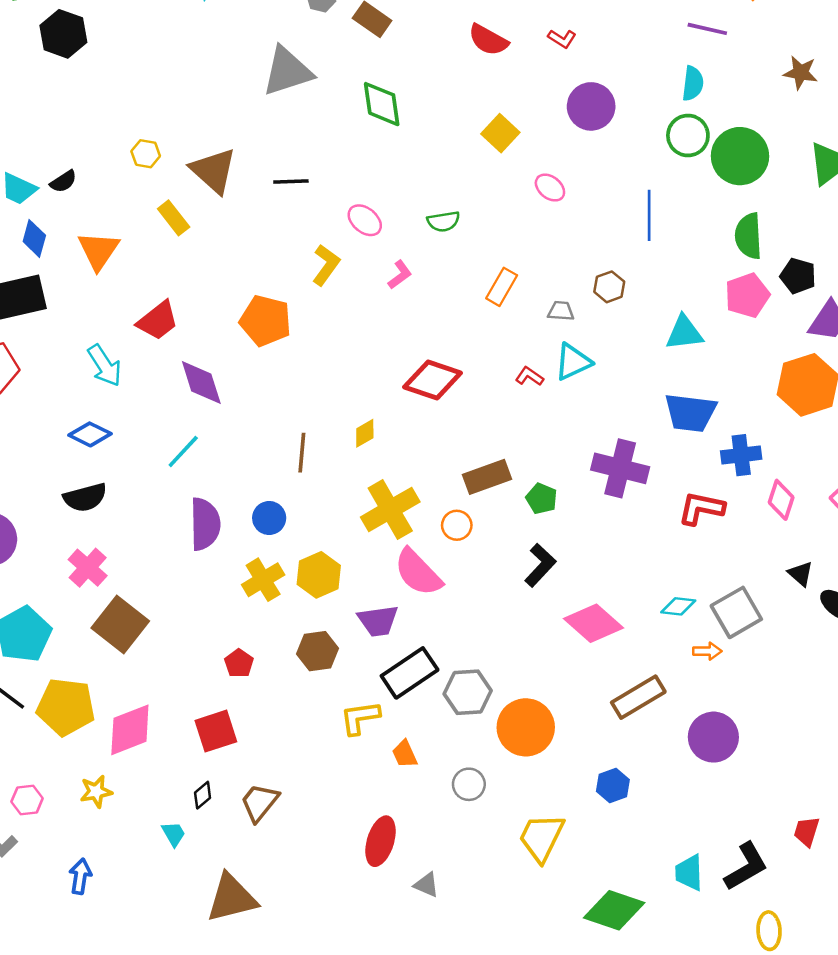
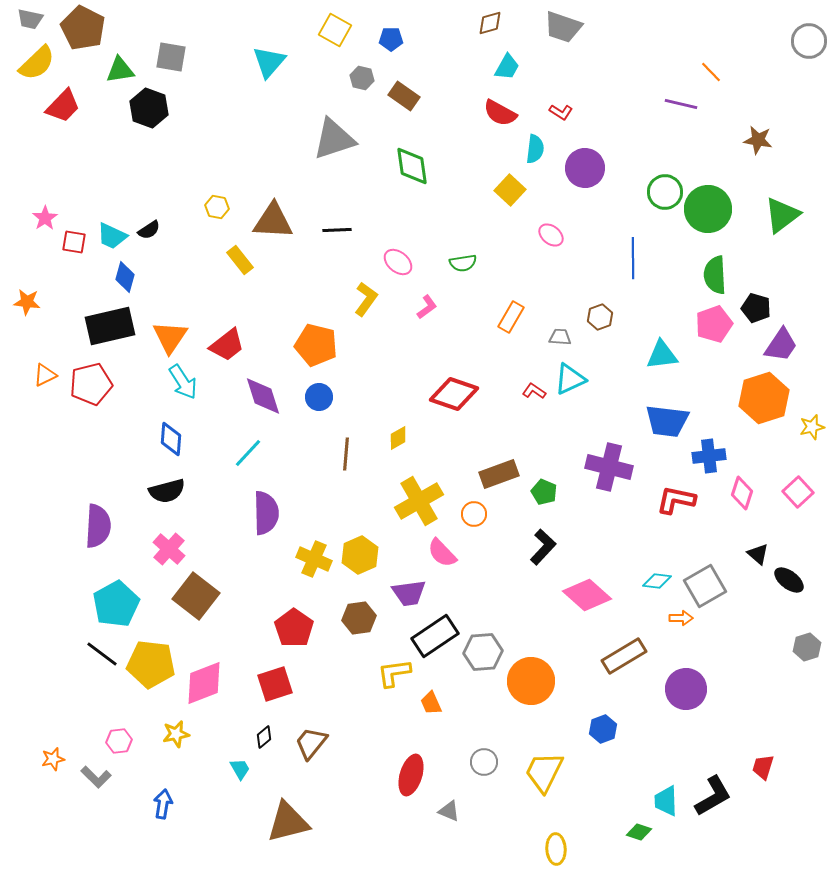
cyan semicircle: (693, 83) -> (535, 149), moved
brown triangle: (213, 171) -> (273, 221), turned -39
orange triangle: (98, 250) -> (170, 337), moved
blue diamond: (90, 434) -> (171, 439), turned 68
blue circle: (269, 518) -> (319, 397), moved
pink semicircle: (418, 572) -> (442, 553), size x0.7
yellow cross: (263, 580) -> (314, 559), turned -36
red pentagon: (239, 663) -> (294, 628), size x1.6
gray circle: (469, 784) -> (484, 762), moved
green diamond: (614, 910) -> (639, 832), moved, size x0.5
yellow ellipse: (769, 931) -> (556, 849), moved

